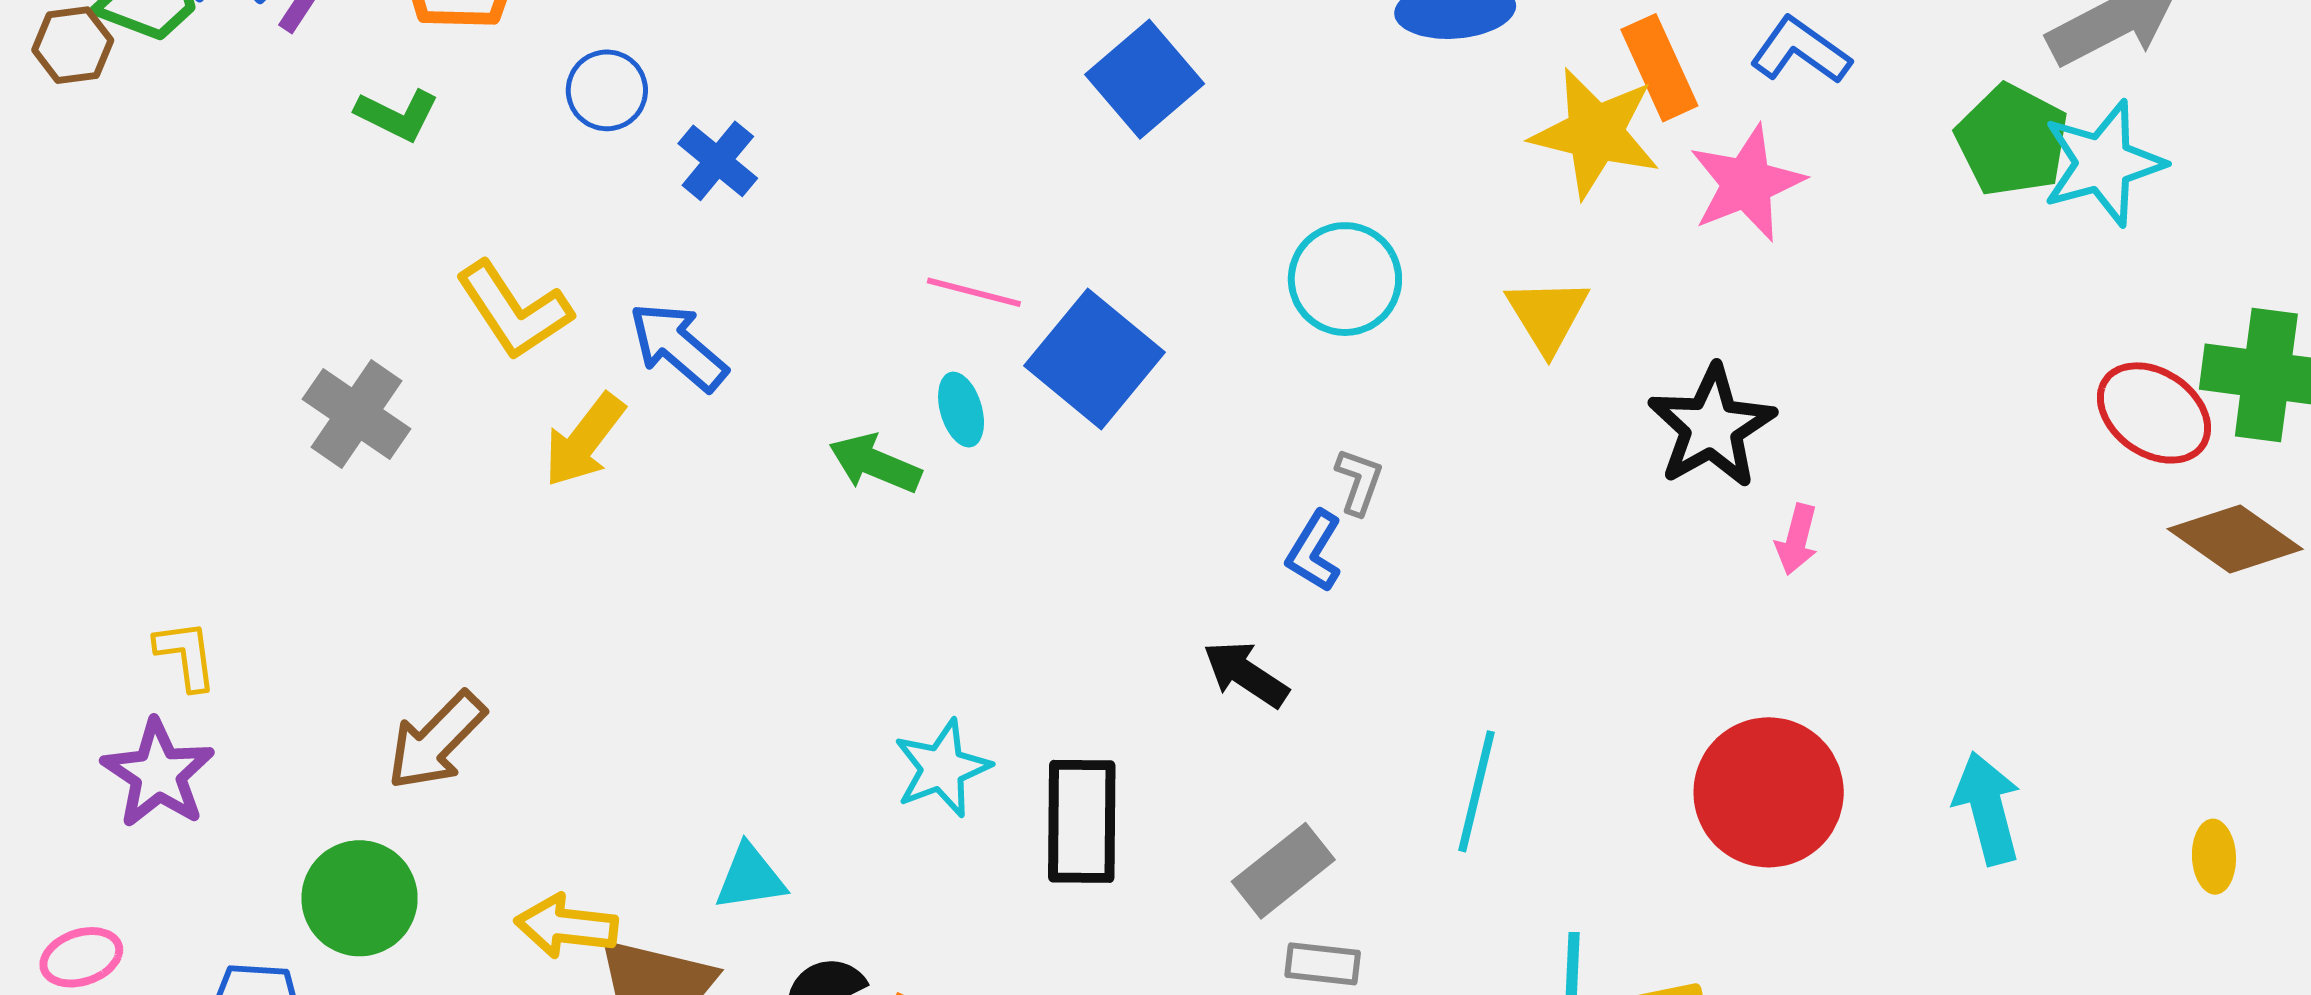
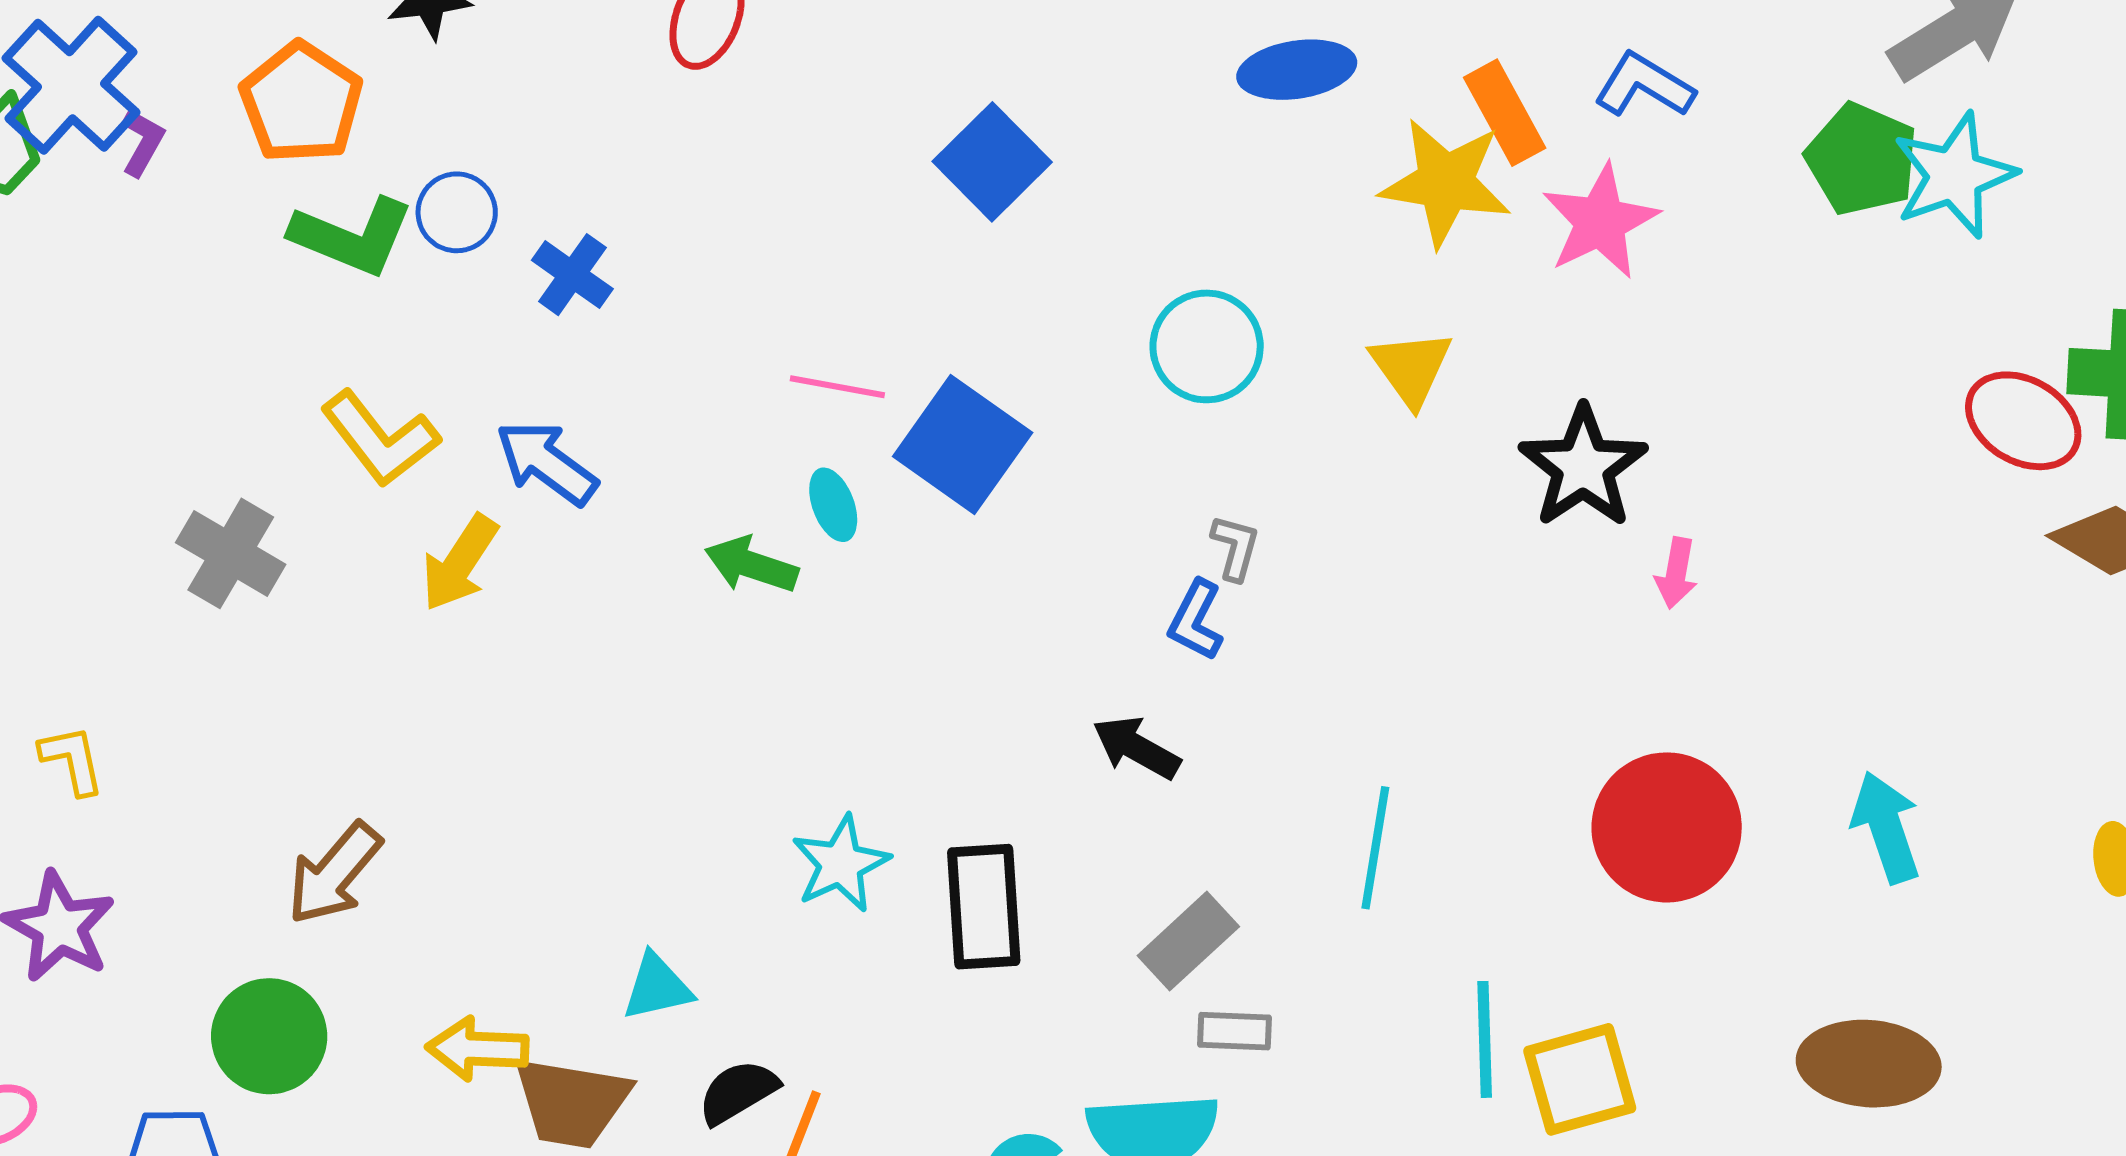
green L-shape: (397, 115) -> (352, 236), moved, size x1.5
yellow L-shape: (186, 655) -> (72, 760), moved

